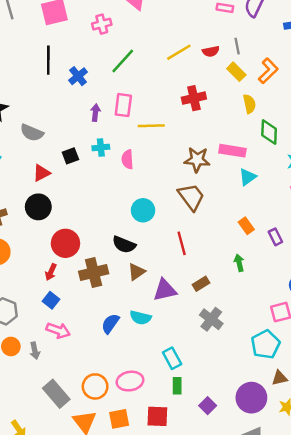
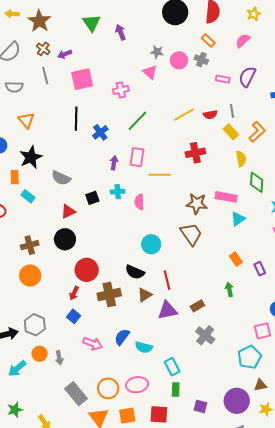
red line: (182, 243) -> (167, 280), moved
cyan semicircle: (140, 318) -> (144, 347), moved
pink arrow: (58, 330) -> (93, 344), moved
purple square: (208, 406) -> (200, 406), turned -32

